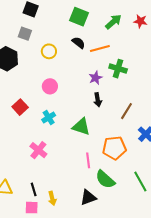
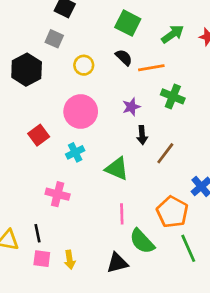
purple star: (95, 78) -> (131, 107), moved
pink circle: (50, 86) -> (81, 112), size x1.6
brown line: (126, 111) -> (165, 153), moved
orange pentagon: (114, 148) -> (172, 212), moved, turned 30
pink cross: (38, 150) -> (58, 194), turned -30
black line: (34, 189) -> (37, 233), moved
pink square: (32, 208) -> (42, 259), moved

